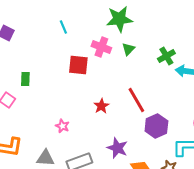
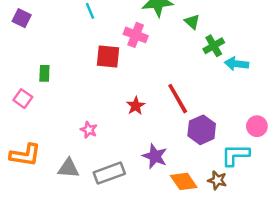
green triangle: (128, 49) -> (192, 22), moved, turned -32

